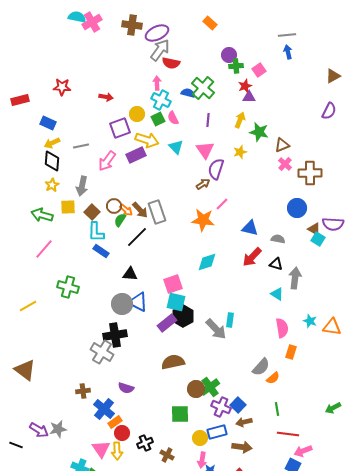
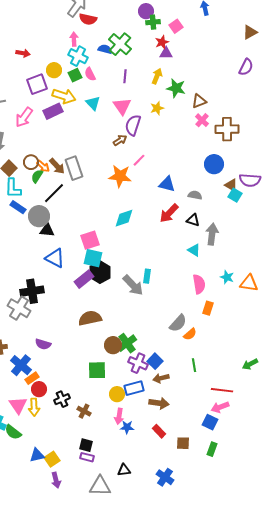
gray circle: (122, 304) -> (39, 216), moved
red line: (288, 434) -> (222, 390), moved

